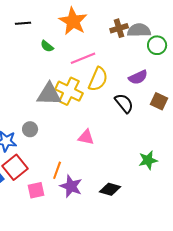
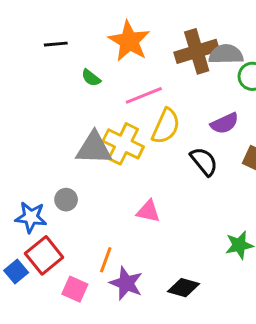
brown cross: (119, 28) -> (197, 51), size x1.6
pink square: (36, 190) -> (75, 289), turned 36

